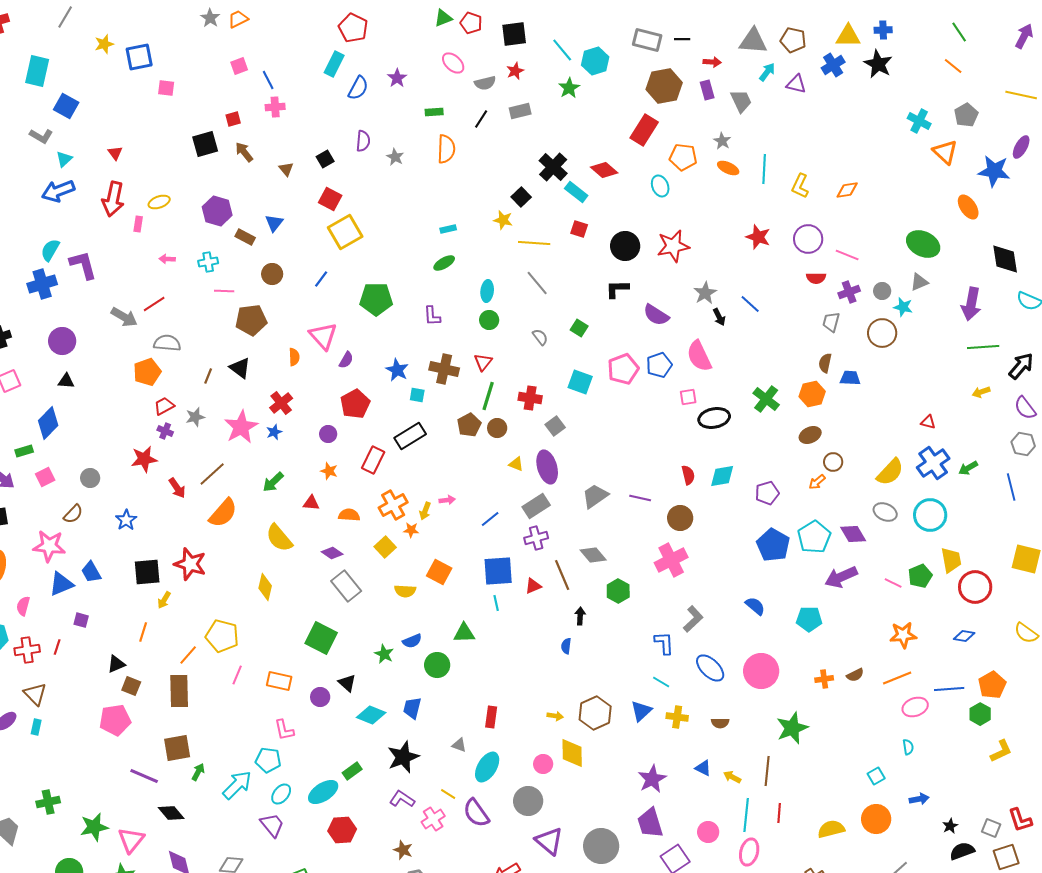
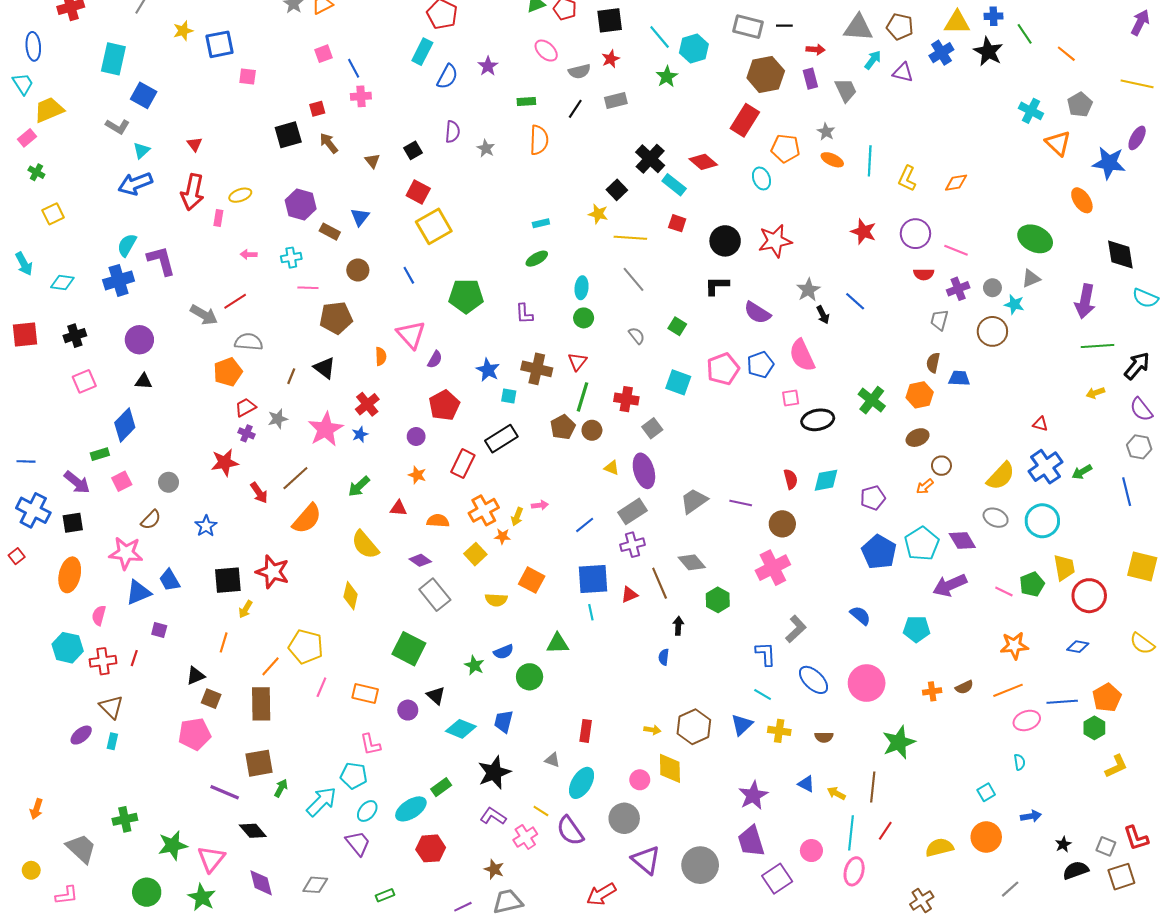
green line: (959, 32) -> (1025, 34), moved
blue line: (321, 279) -> (409, 275), turned -66
red line: (779, 813) -> (885, 831), turned 30

